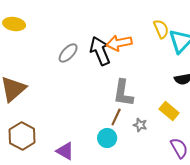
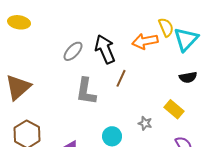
orange arrow: (119, 43) -> (145, 41), moved
gray L-shape: (123, 93) -> (86, 91), moved
brown line: (116, 117) -> (121, 78), moved

